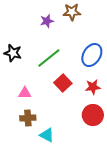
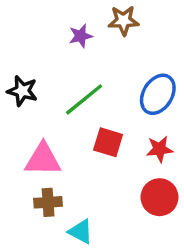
red square: (63, 83) -> (108, 142), turned -30
pink triangle: (25, 93) -> (43, 159), size x1.6

